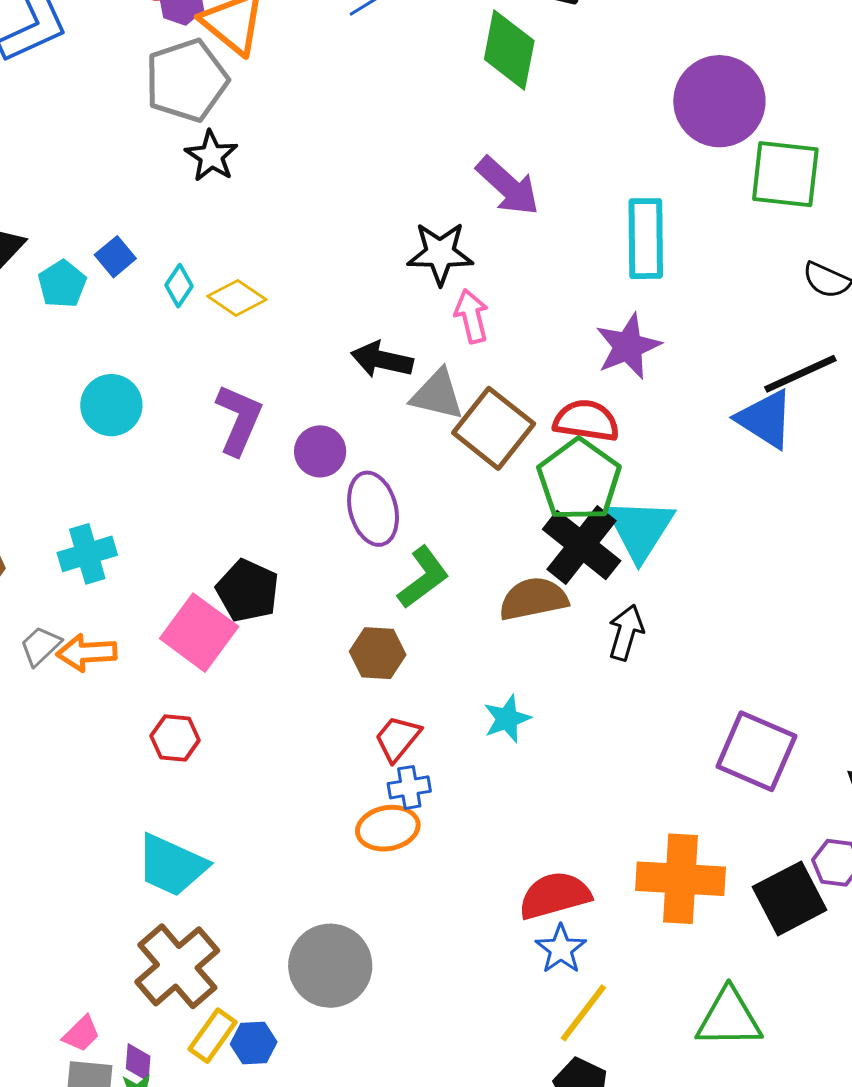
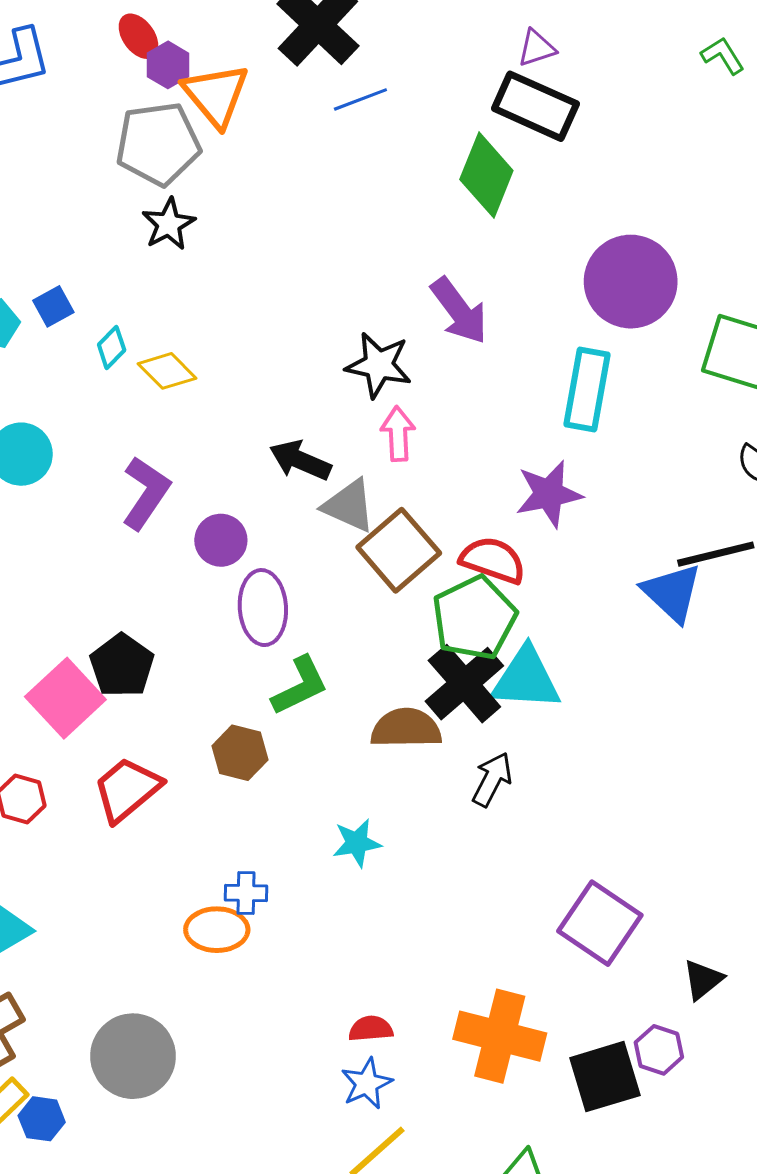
purple circle: (719, 101) -> (631, 282), moved
cyan triangle: (640, 529) -> (526, 679), turned 50
red trapezoid: (398, 738) -> (127, 789), moved, size x1.4
red semicircle: (555, 895) -> (371, 1029), size x0.6

